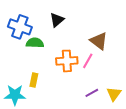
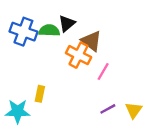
brown triangle: (99, 41) -> (91, 41), moved
green semicircle: (35, 43) -> (49, 30), moved
orange cross: (67, 61) -> (79, 55), moved, turned 30

